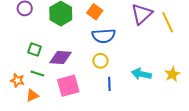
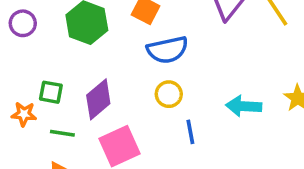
purple diamond: (60, 58) -> (98, 99), turned -35
orange star: (17, 80) -> (24, 114), moved

